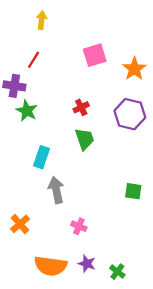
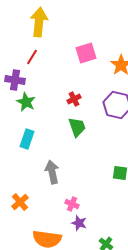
yellow arrow: (42, 20) -> (39, 22), size x1.8
cyan rectangle: (42, 157) -> (27, 139), moved
purple star: (87, 264) -> (79, 223), moved

